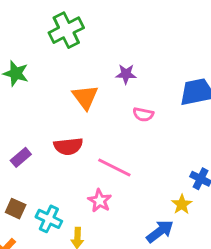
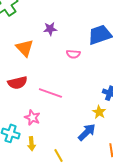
pink semicircle: (143, 114) -> (73, 54), moved
pink star: (100, 201) -> (32, 118), moved

